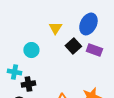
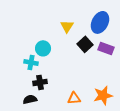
cyan cross: (14, 72) -> (31, 62), moved

